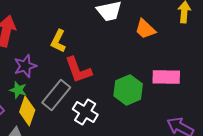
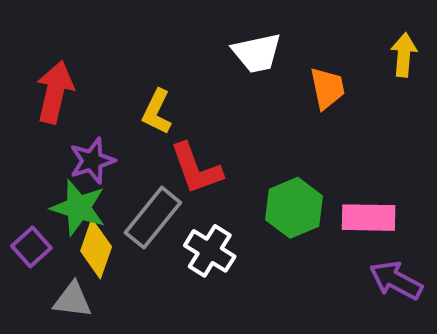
orange trapezoid: (145, 29) -> (327, 88), turned -145
pink rectangle: (166, 77) -> (369, 218), moved
green star: (18, 90) -> (78, 208), size x1.6

